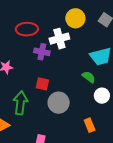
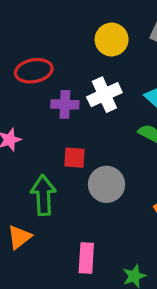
white cross: (59, 39) -> (104, 95), moved

